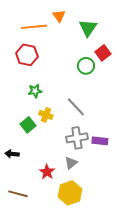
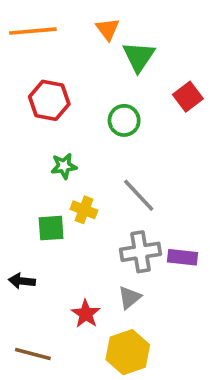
orange line: (34, 27) -> (33, 31), moved
green triangle: (88, 28) -> (139, 57), moved
green circle: (86, 66) -> (124, 120), moved
green square: (28, 125) -> (51, 228), turned 35

